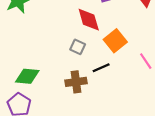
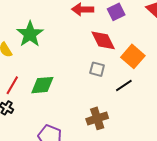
green diamond: (27, 76) -> (42, 85), moved
brown cross: (76, 82) -> (97, 118), moved

